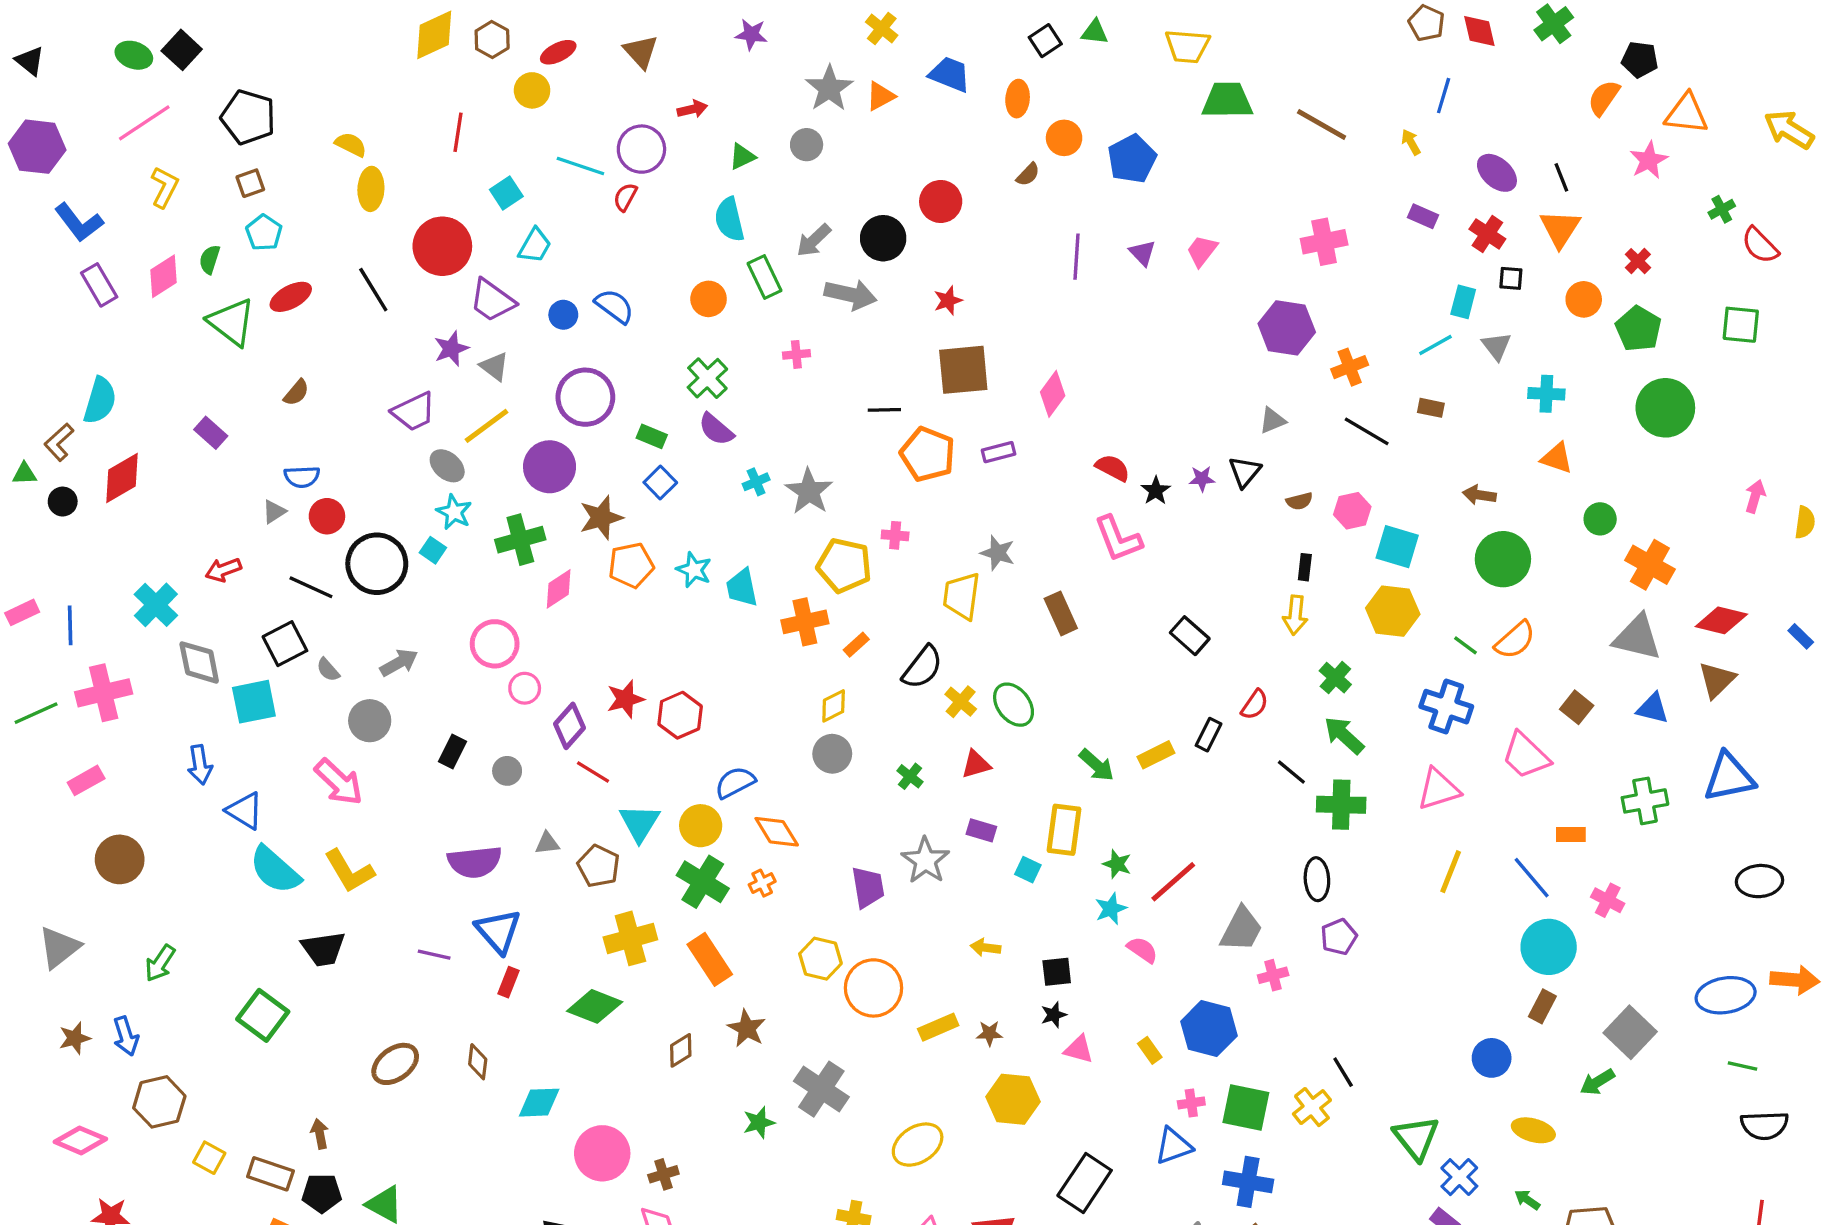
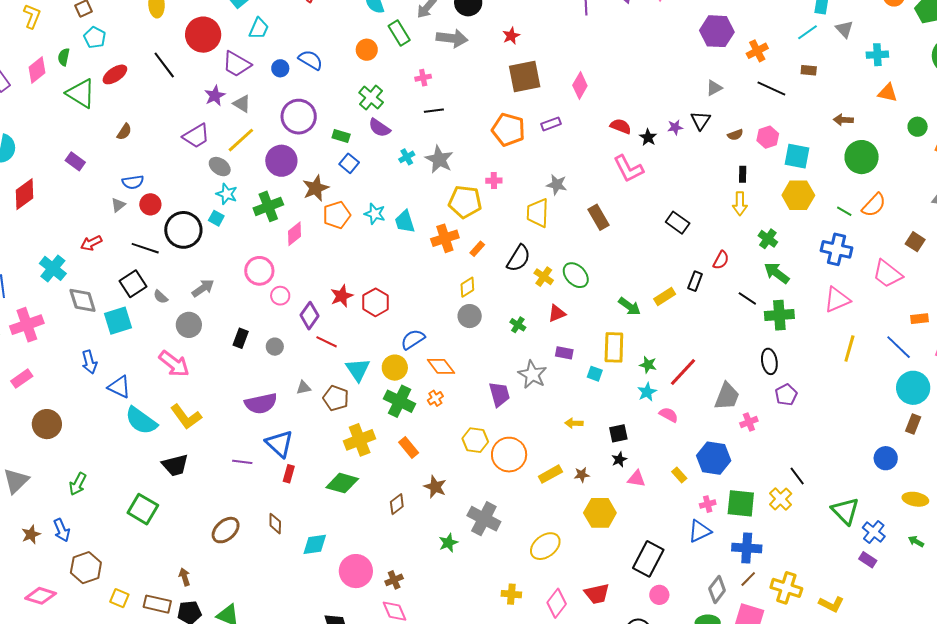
black line: (884, 410) -> (434, 111), moved
orange rectangle: (710, 959) -> (409, 447), size x0.7

